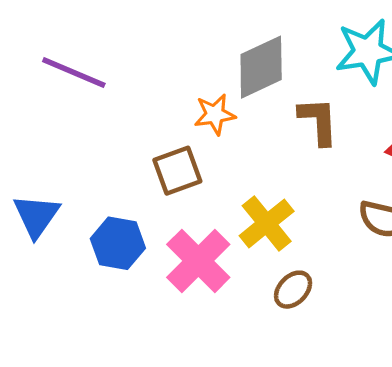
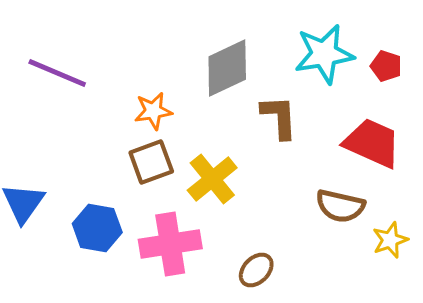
orange star: (215, 114) -> (153, 111), moved
yellow cross: (267, 223) -> (212, 179), moved
pink cross: (198, 261) -> (170, 244), turned 36

